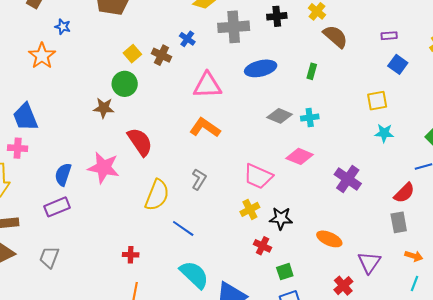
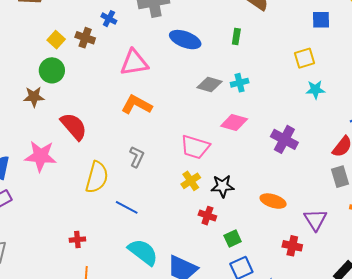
blue square: (398, 64) -> (321, 20), turned -30
blue ellipse: (261, 68) -> (185, 40), turned 40
red cross: (343, 286) -> (292, 246), turned -30

